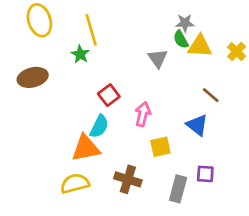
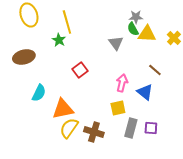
pink arrow: (143, 114) -> (122, 83), moved
cyan semicircle: (99, 126) -> (39, 93), moved
yellow semicircle: (75, 183) -> (69, 128), moved, turned -40
gray rectangle: (178, 189) -> (131, 128), moved

